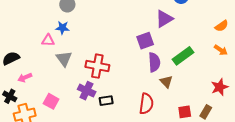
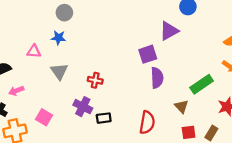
pink triangle: (48, 40) -> (34, 51), moved
green rectangle: (183, 56) -> (202, 84), moved
red cross: (97, 66) -> (95, 80), size x0.6
brown triangle: (166, 82) -> (181, 107), moved

